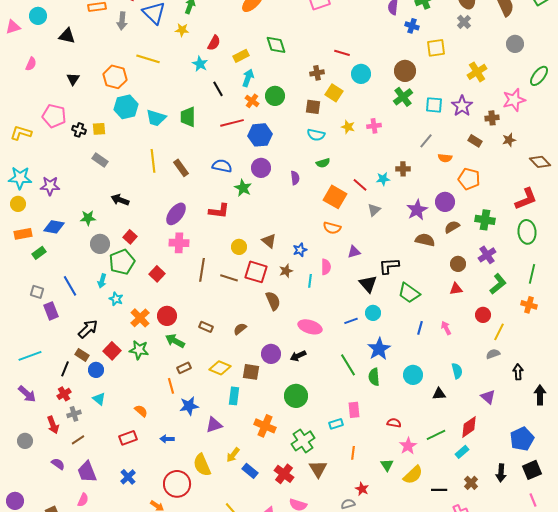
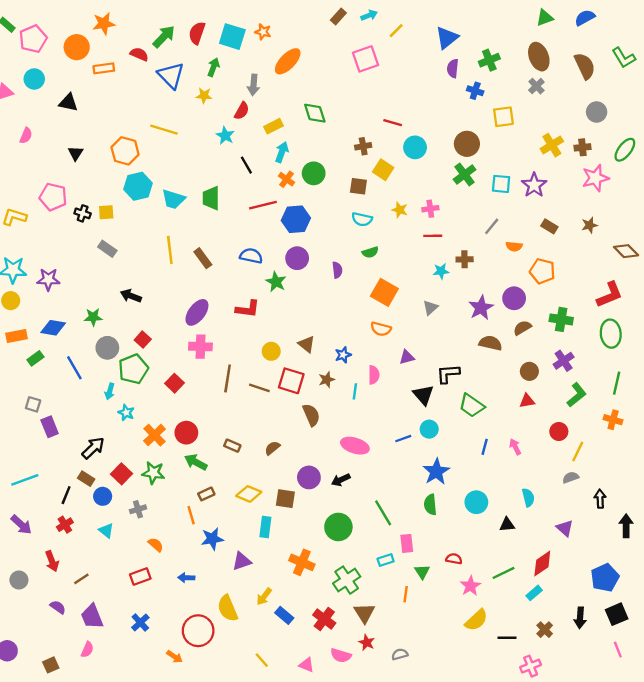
gray arrow: (122, 21) -> (254, 85), moved
brown cross: (492, 118) -> (582, 147), moved
red line: (360, 185) -> (433, 236), moved, turned -42
blue line: (70, 286) -> (74, 368), moved
green line: (348, 365) -> (383, 513), moved
gray cross: (74, 414) -> (138, 509), moved
green triangle: (387, 465) -> (422, 572), moved
red star: (362, 489) -> (367, 643), moved

